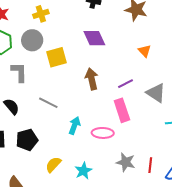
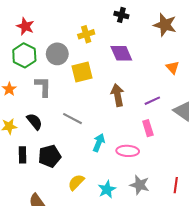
yellow cross: (41, 14) -> (86, 34), moved
pink rectangle: (122, 110) -> (148, 128), size x0.7
gray star: (126, 162) -> (140, 185), moved

